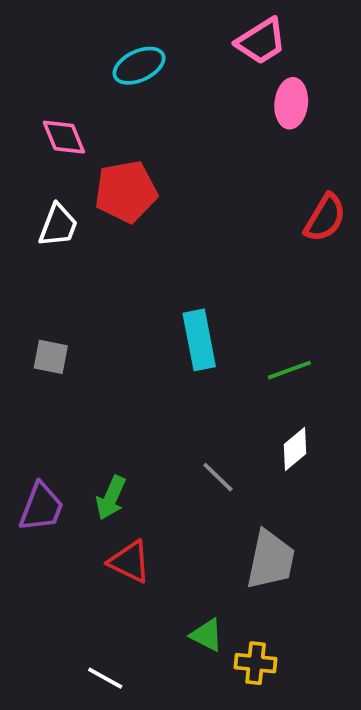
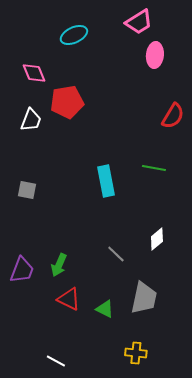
green line: (289, 370) -> (154, 168), moved, turned 30
green triangle: (207, 635) -> (105, 309), moved

